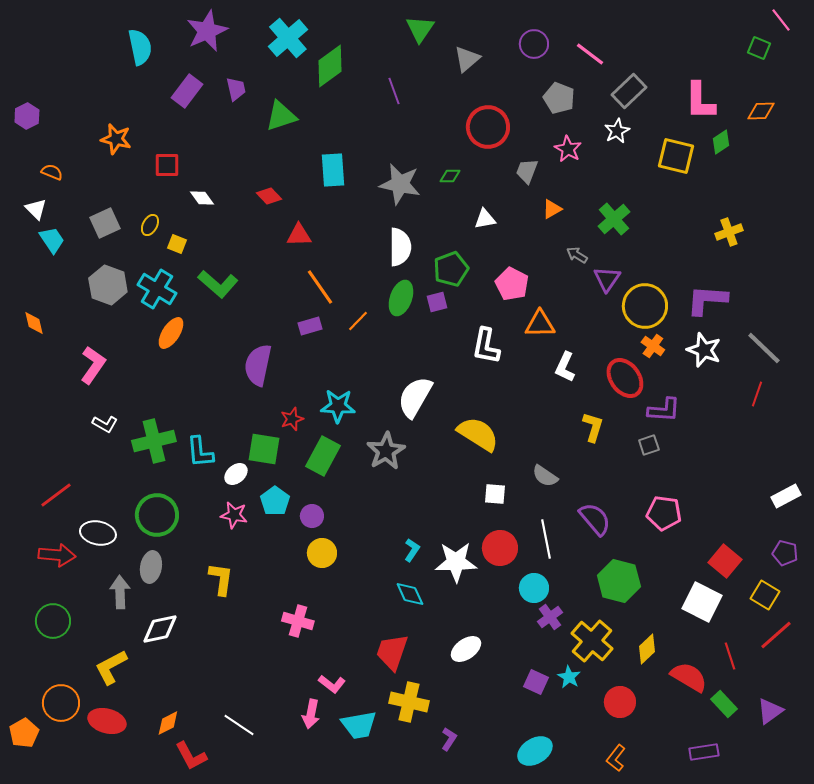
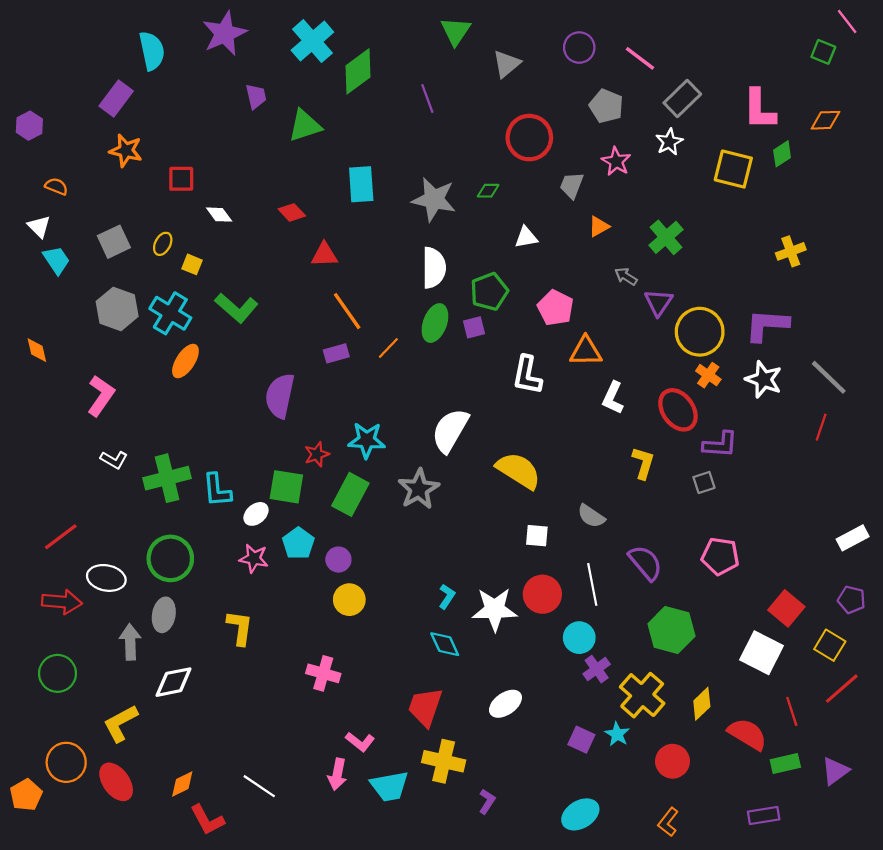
purple rectangle: (187, 91) -> (116, 99), moved
green rectangle: (724, 704) -> (785, 763), turned -60
red ellipse: (107, 721) -> (116, 782), turned 39

